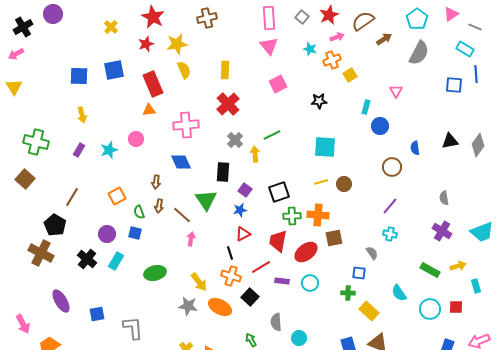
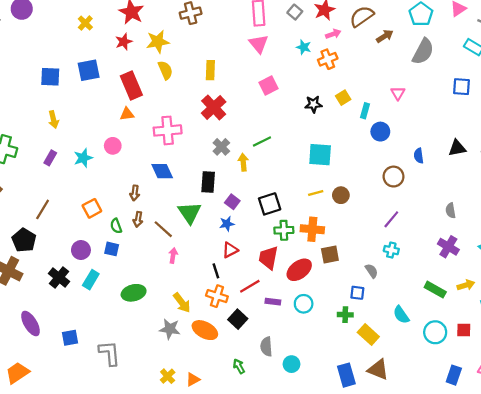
yellow square: (350, 75) -> (343, 98), moved

